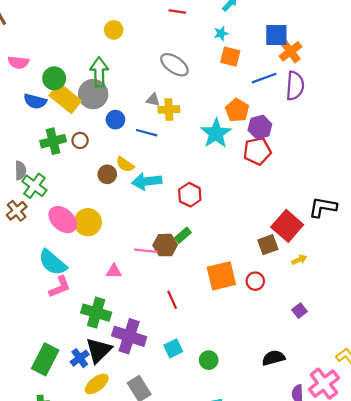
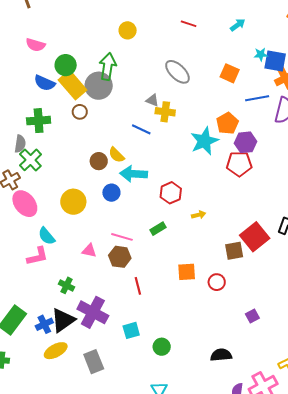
cyan star: (221, 33) -> (261, 54), moved
blue circle: (115, 120) -> (111, 193), moved
brown circle: (80, 140) -> (80, 112), moved
green cross: (53, 141) -> (39, 121), moved
pink ellipse: (63, 220) -> (25, 204), moved
brown hexagon: (165, 245) -> (120, 257), moved
yellow arrow: (299, 260) -> (199, 215), moved
cyan semicircle: (53, 262) -> (47, 236), moved, size x0.7
orange square: (221, 276) -> (187, 272), size x0.7
green cross: (96, 313) -> (67, 285), size x0.6

